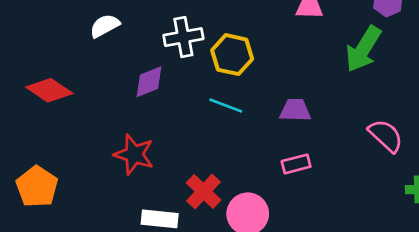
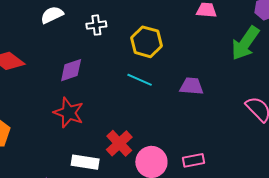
white cross: (183, 37) -> (96, 25), moved, size x0.7
purple diamond: (149, 82) -> (71, 70), moved
pink rectangle: (296, 164) -> (194, 160), moved

